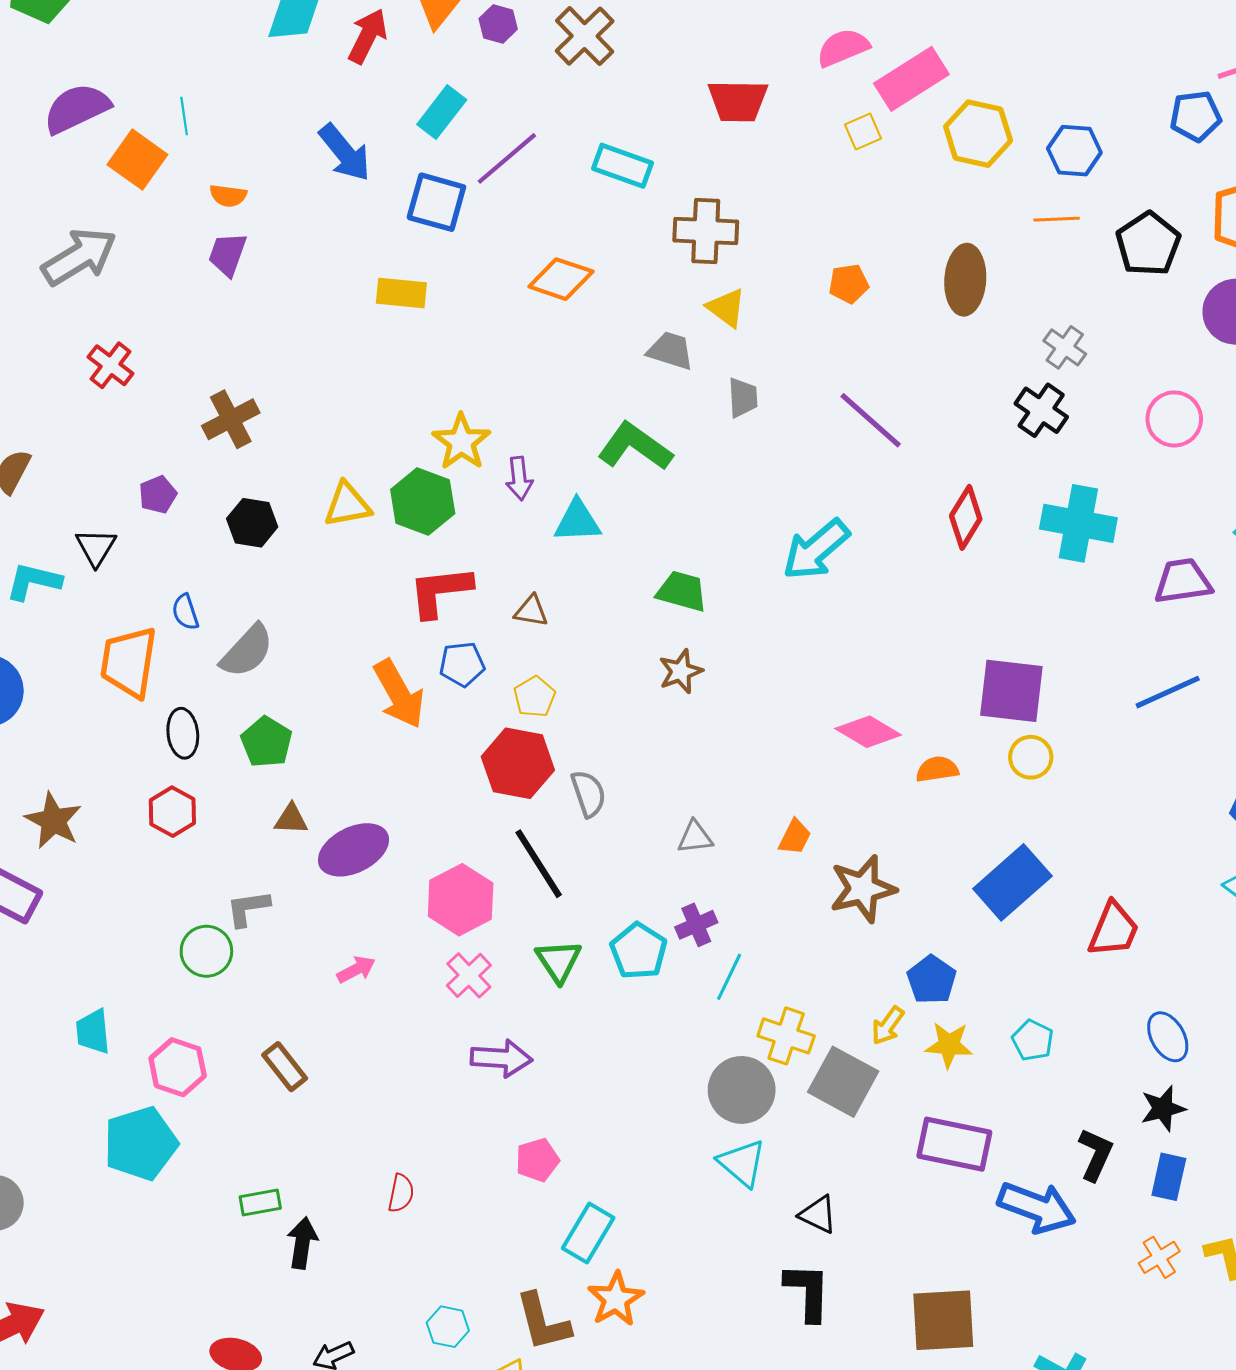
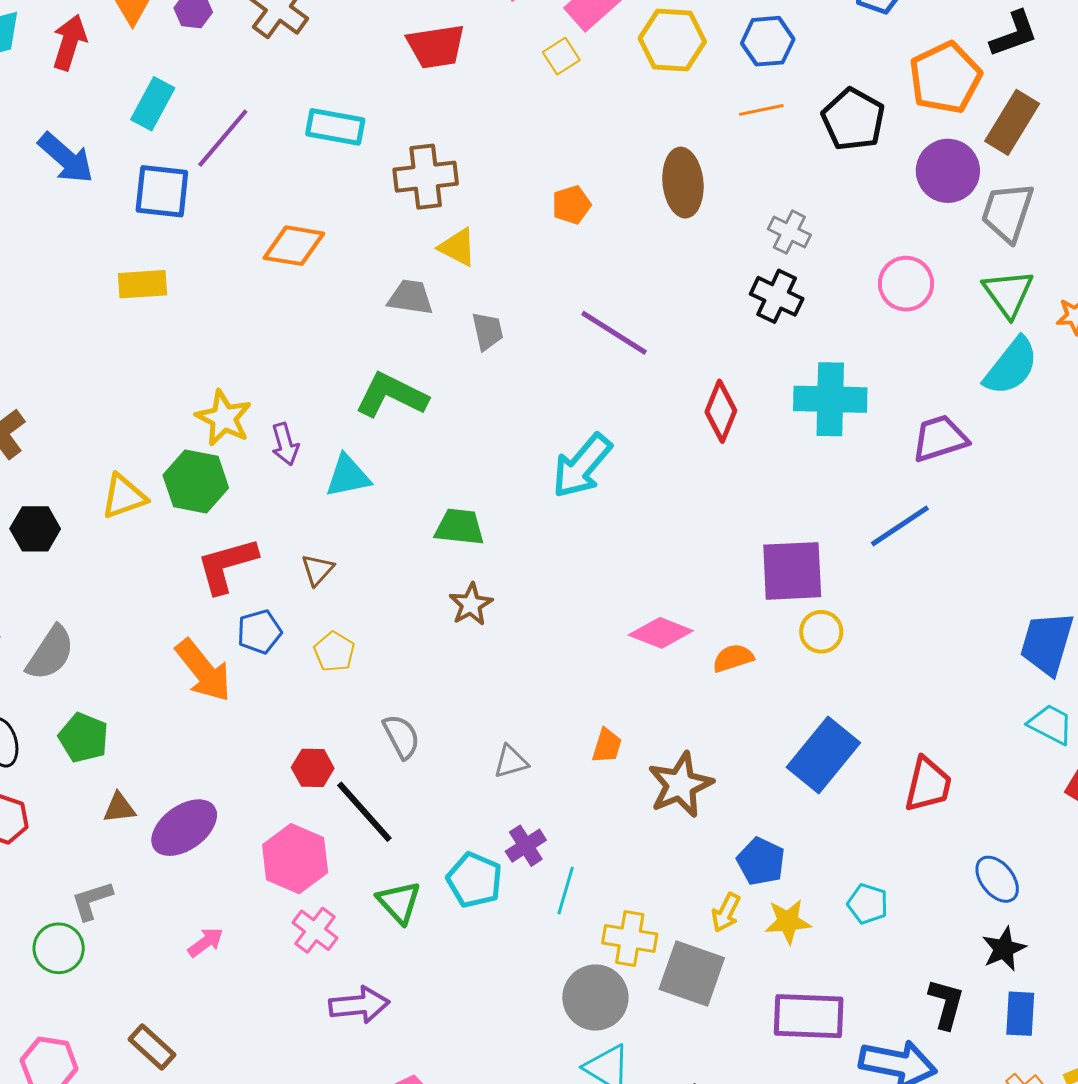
brown triangle: (531, 611) -> (317, 570), turned -48
blue line: (1168, 692) -> (900, 526), moved
red hexagon: (518, 763) -> (313, 768), moved, size x0.6

